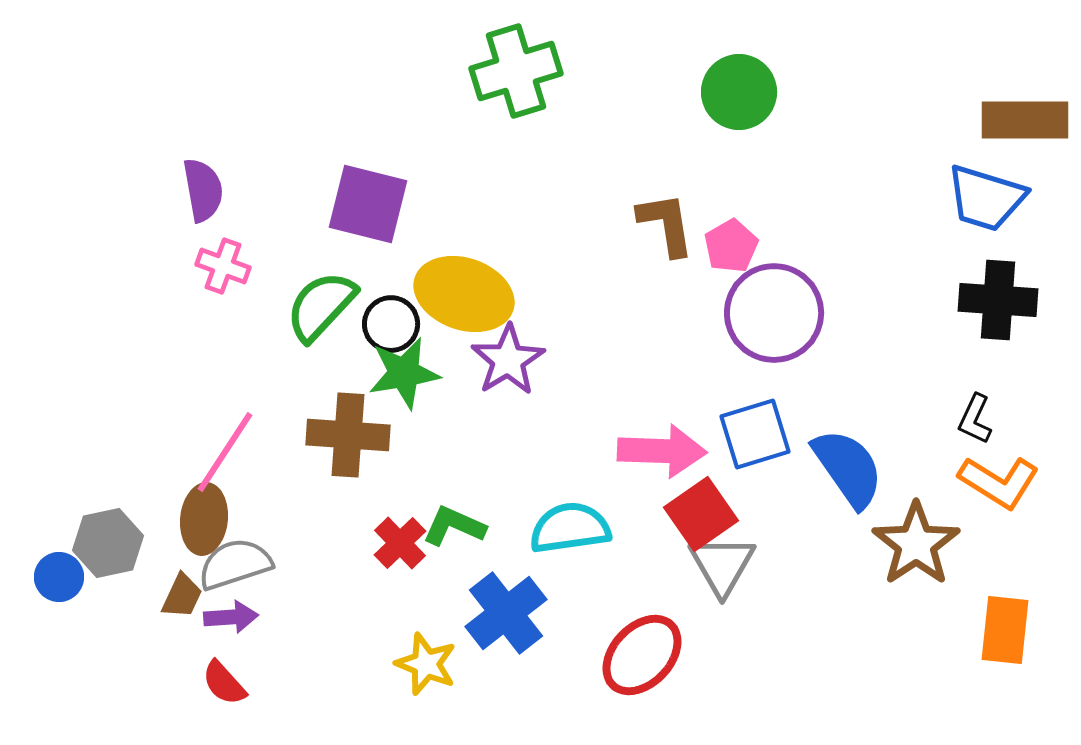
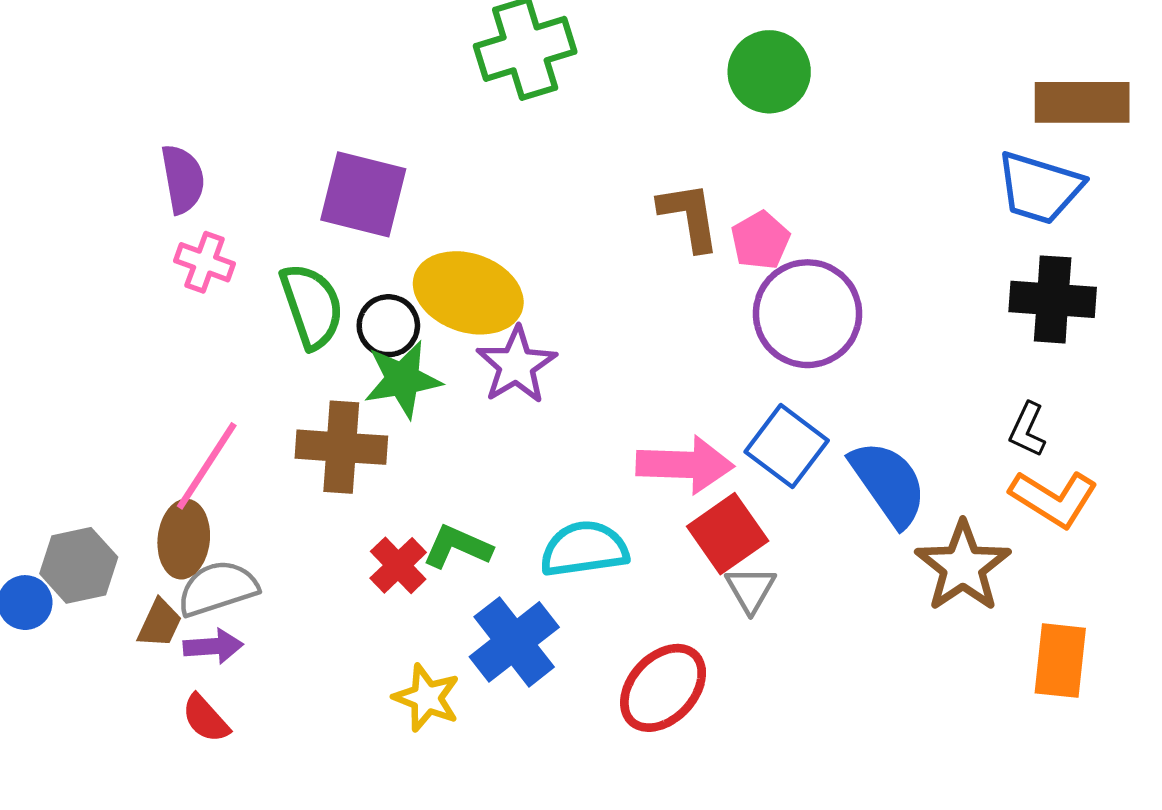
green semicircle: (321, 306) -> (312, 306), turned 118
blue square: (755, 434) -> (787, 446), turned -36
gray triangle: (722, 565) -> (751, 589), size x0.7

